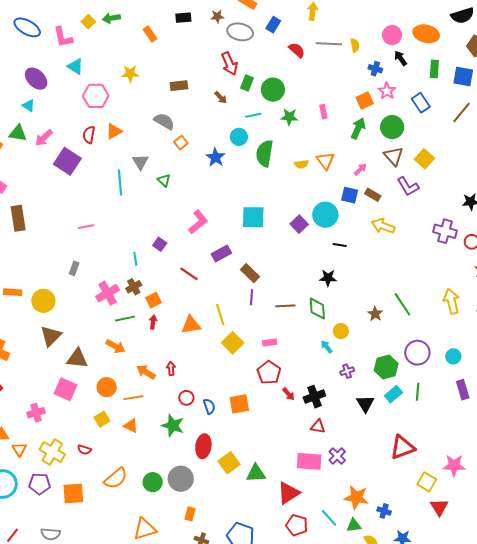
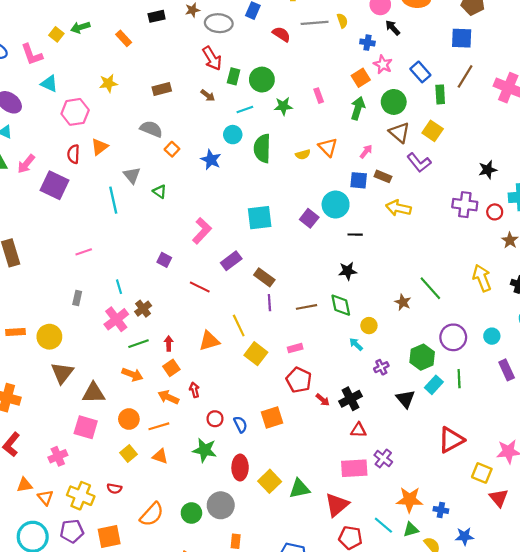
green rectangle: (434, 69) -> (440, 94), moved
cyan line: (135, 259) -> (119, 287), moved
orange square: (153, 300) -> (171, 368), moved

